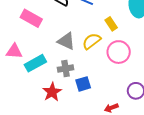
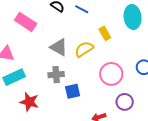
pink circle: (119, 52) -> (111, 74), moved
cyan rectangle: (35, 63) -> (14, 77), moved
red star: (52, 92) -> (29, 102), moved, turned -30

